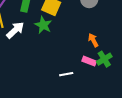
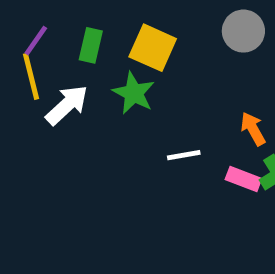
white line: (66, 74) -> (184, 155), moved

